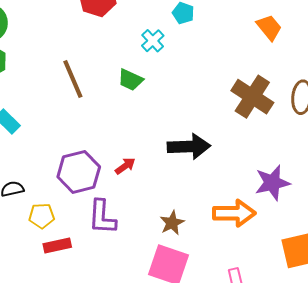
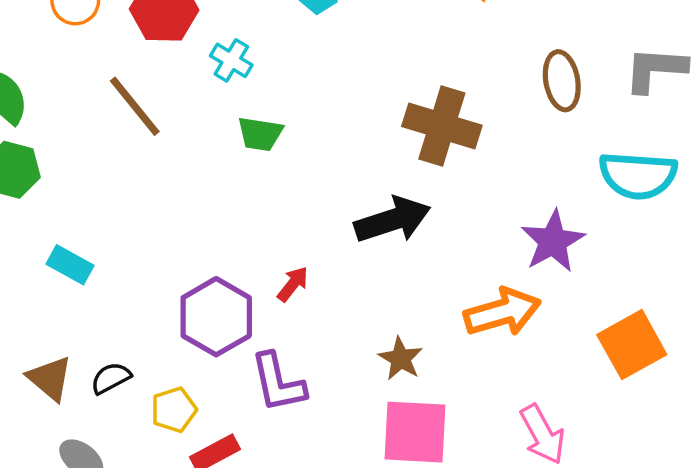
cyan cross: (153, 41) -> (231, 60), moved
brown line: (73, 79) -> (135, 106), moved
brown cross: (252, 97) -> (442, 126), moved

